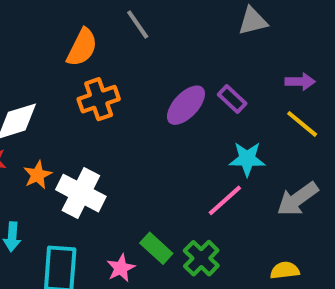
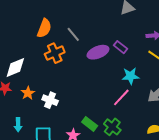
gray line: (138, 25) -> (73, 34), moved
purple ellipse: (186, 105) -> (98, 52), turned 30
white cross: (81, 193) -> (50, 100), size x0.7

